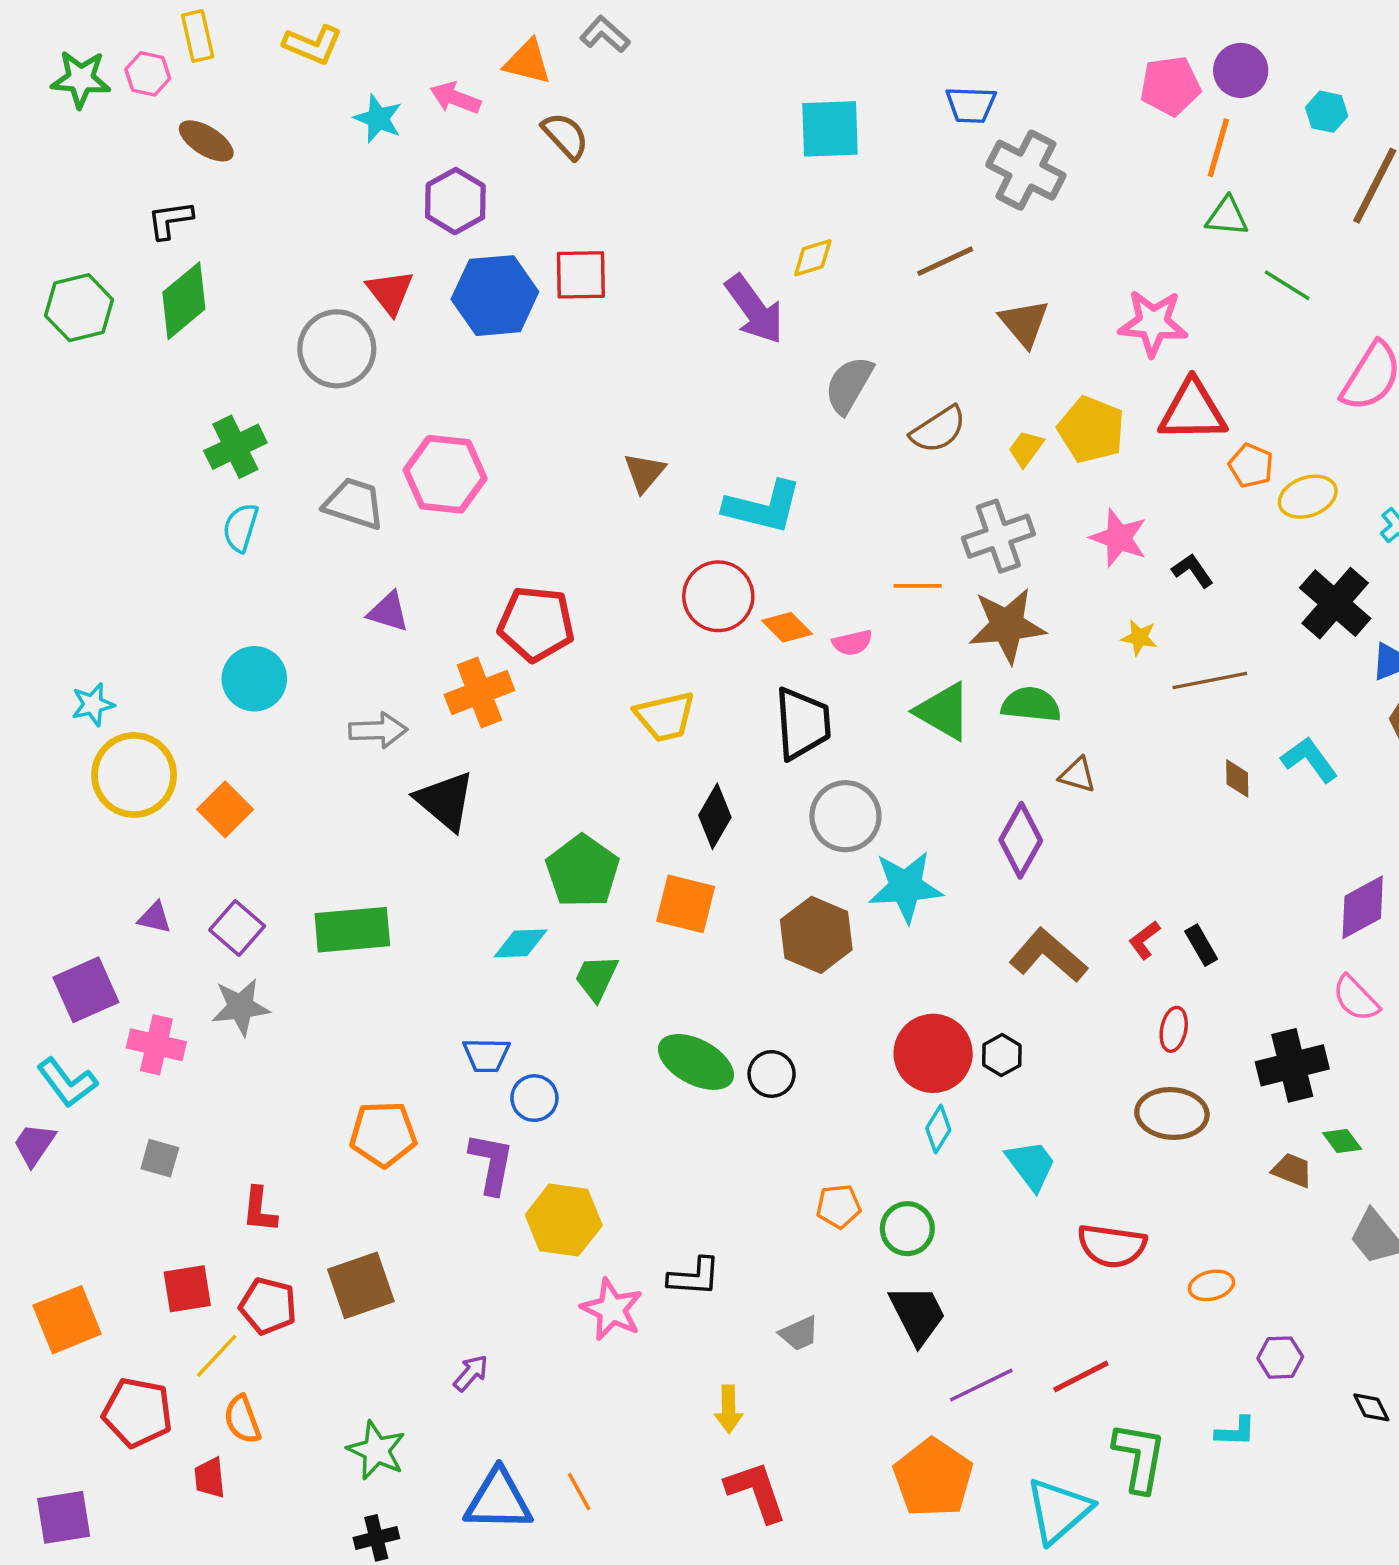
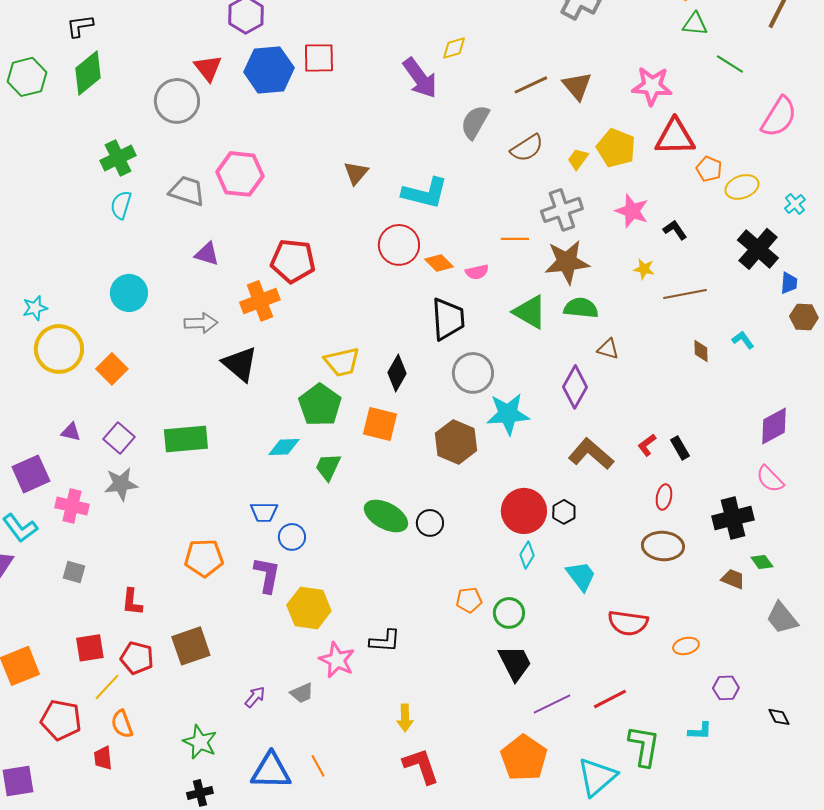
brown line: (945, 261) -> (531, 85), moved
yellow trapezoid: (665, 717) -> (342, 362), moved
cyan L-shape: (1309, 760) -> (743, 340), size x0.7
gray trapezoid: (799, 1333) -> (302, 693), moved

